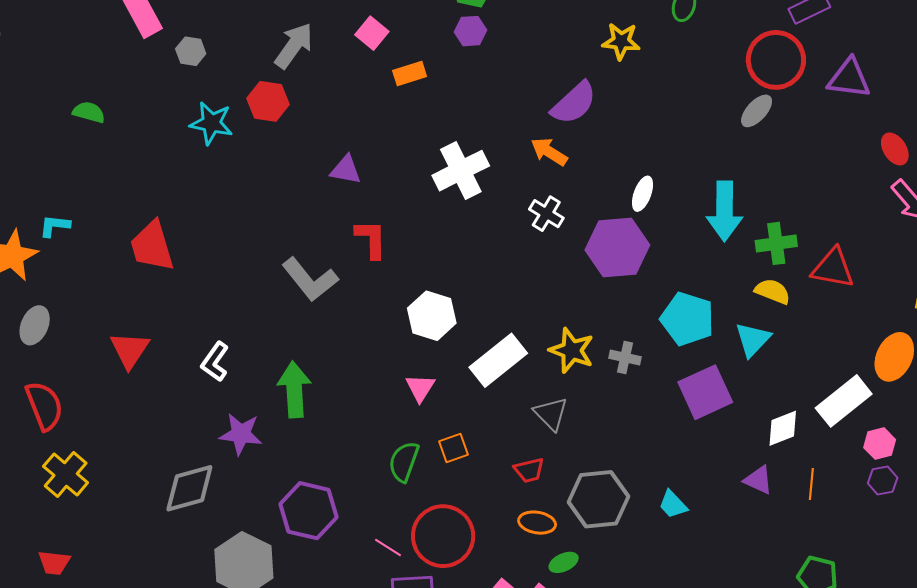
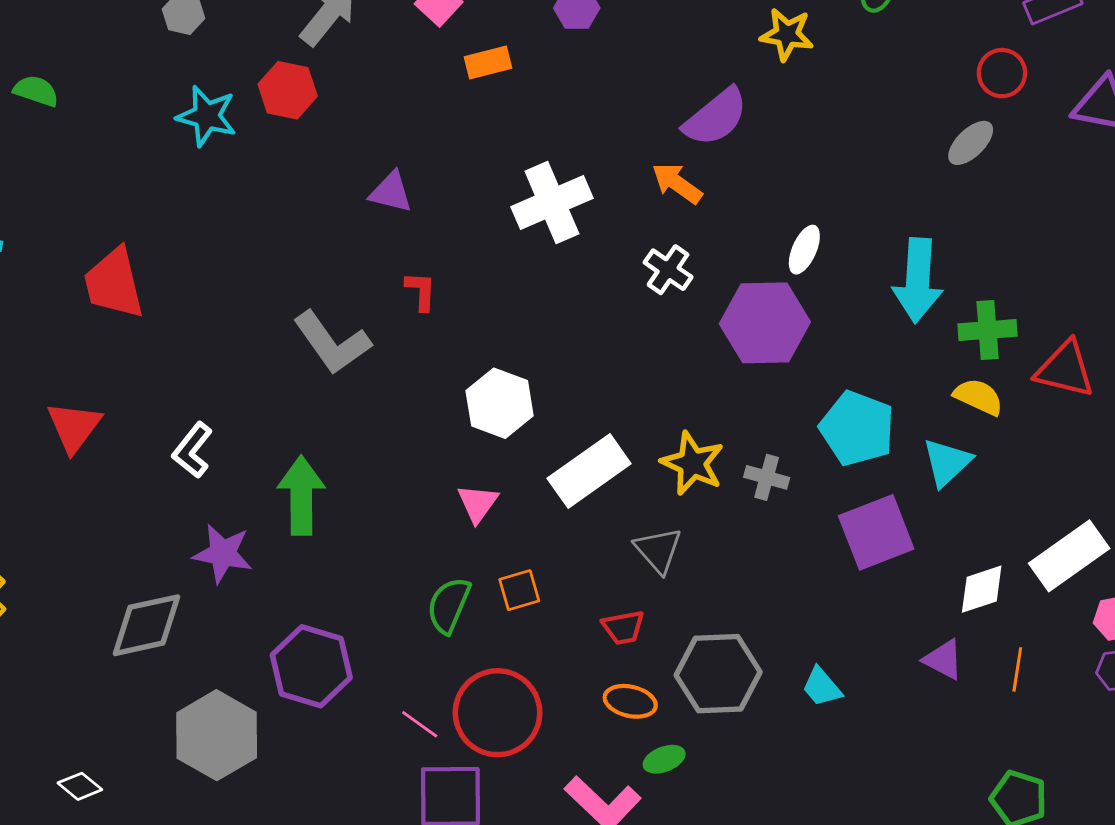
red circle: (776, 60) -> (1002, 73), size x0.6
red L-shape: (371, 239) -> (421, 291), size x0.7

